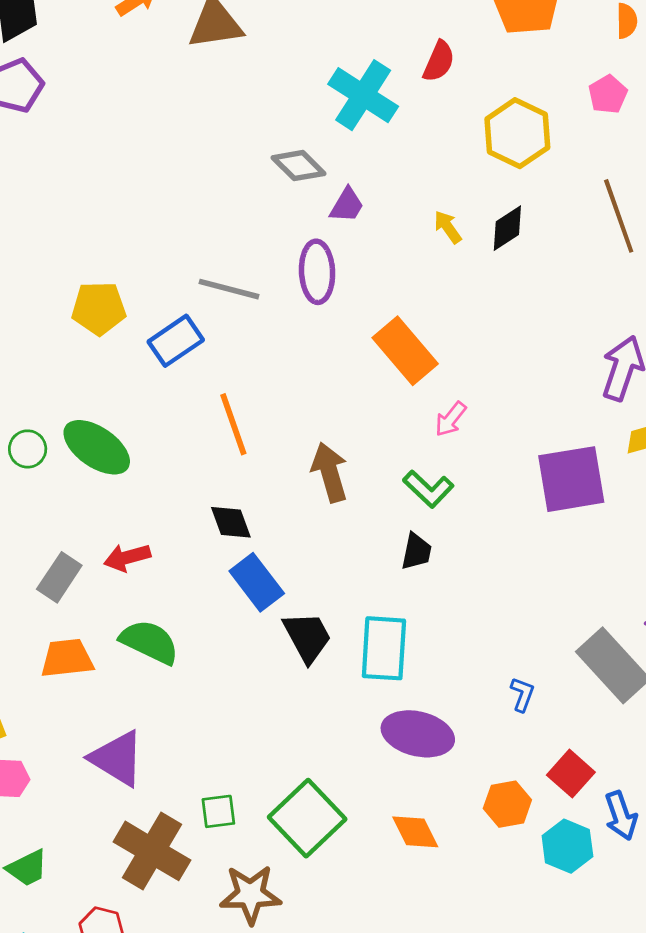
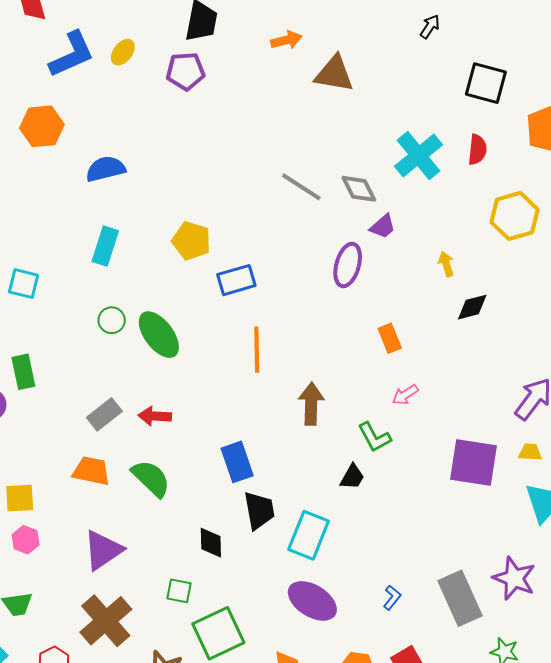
red semicircle: (439, 61) -> (477, 150), turned -36
black diamond: (507, 228) -> (472, 307), moved
gray line: (229, 289) -> (301, 187), moved
orange rectangle: (405, 351) -> (390, 338), size x0.6
black diamond: (231, 522) -> (211, 543), moved
purple triangle: (117, 758) -> (103, 550), turned 36
green square: (218, 811) -> (179, 591), moved

